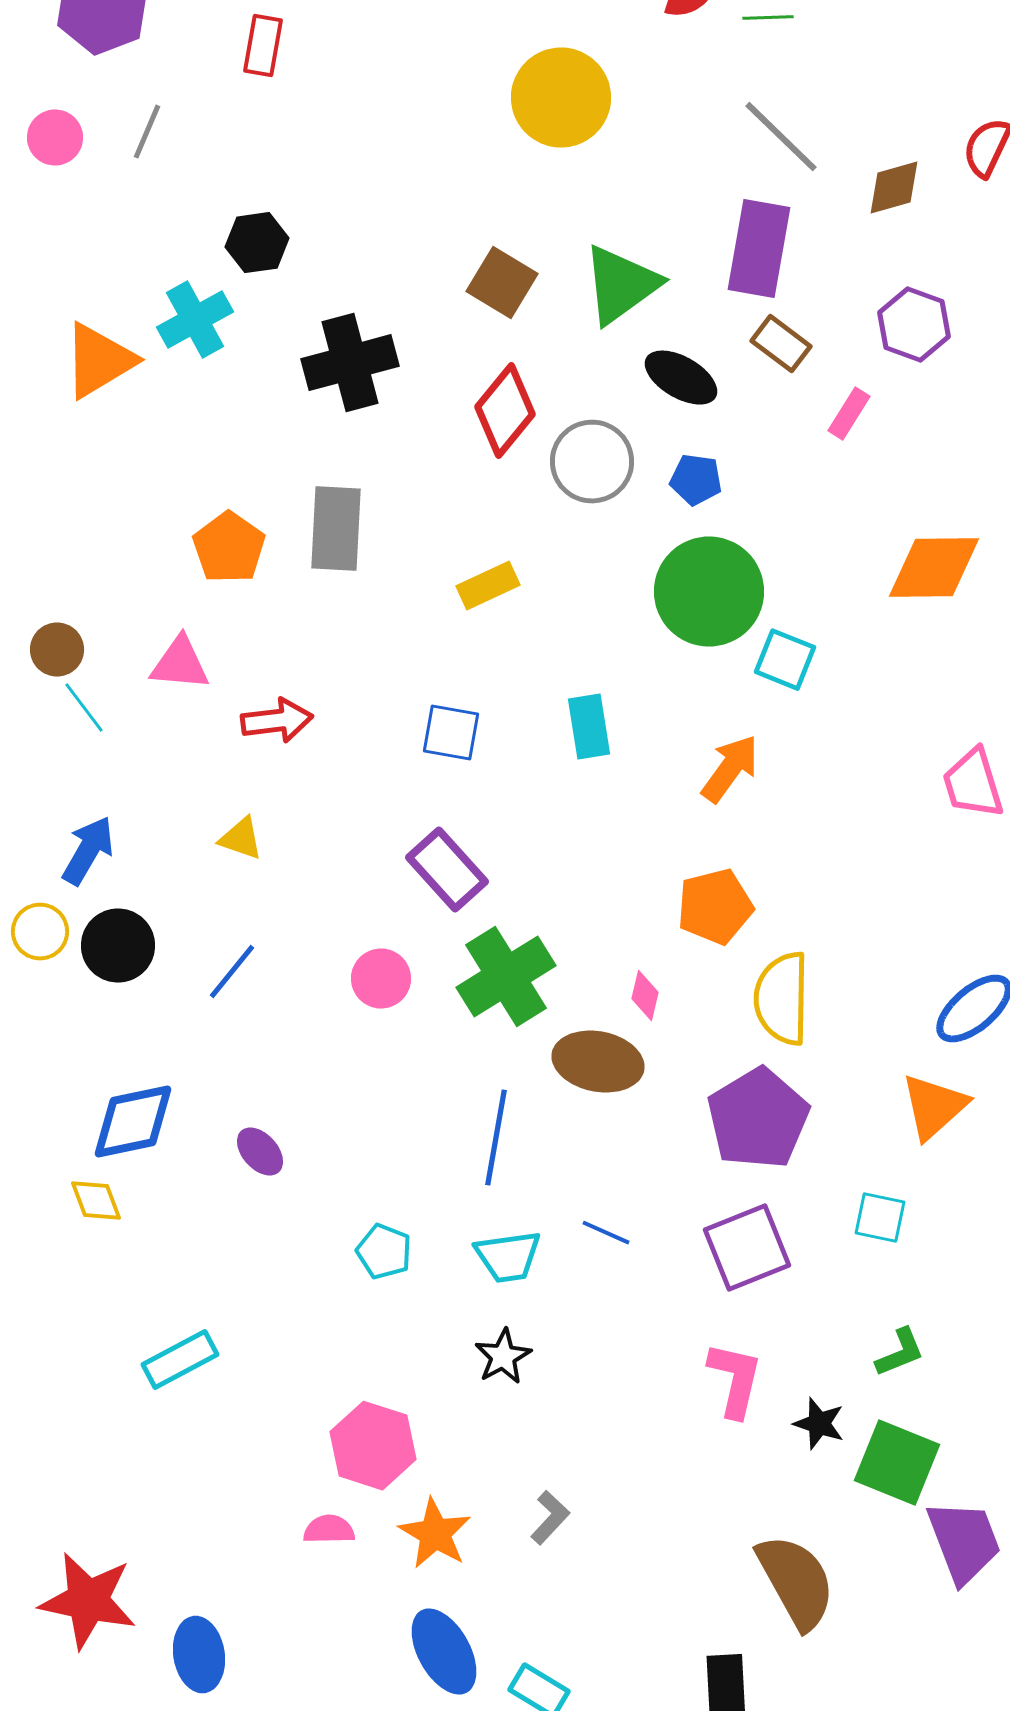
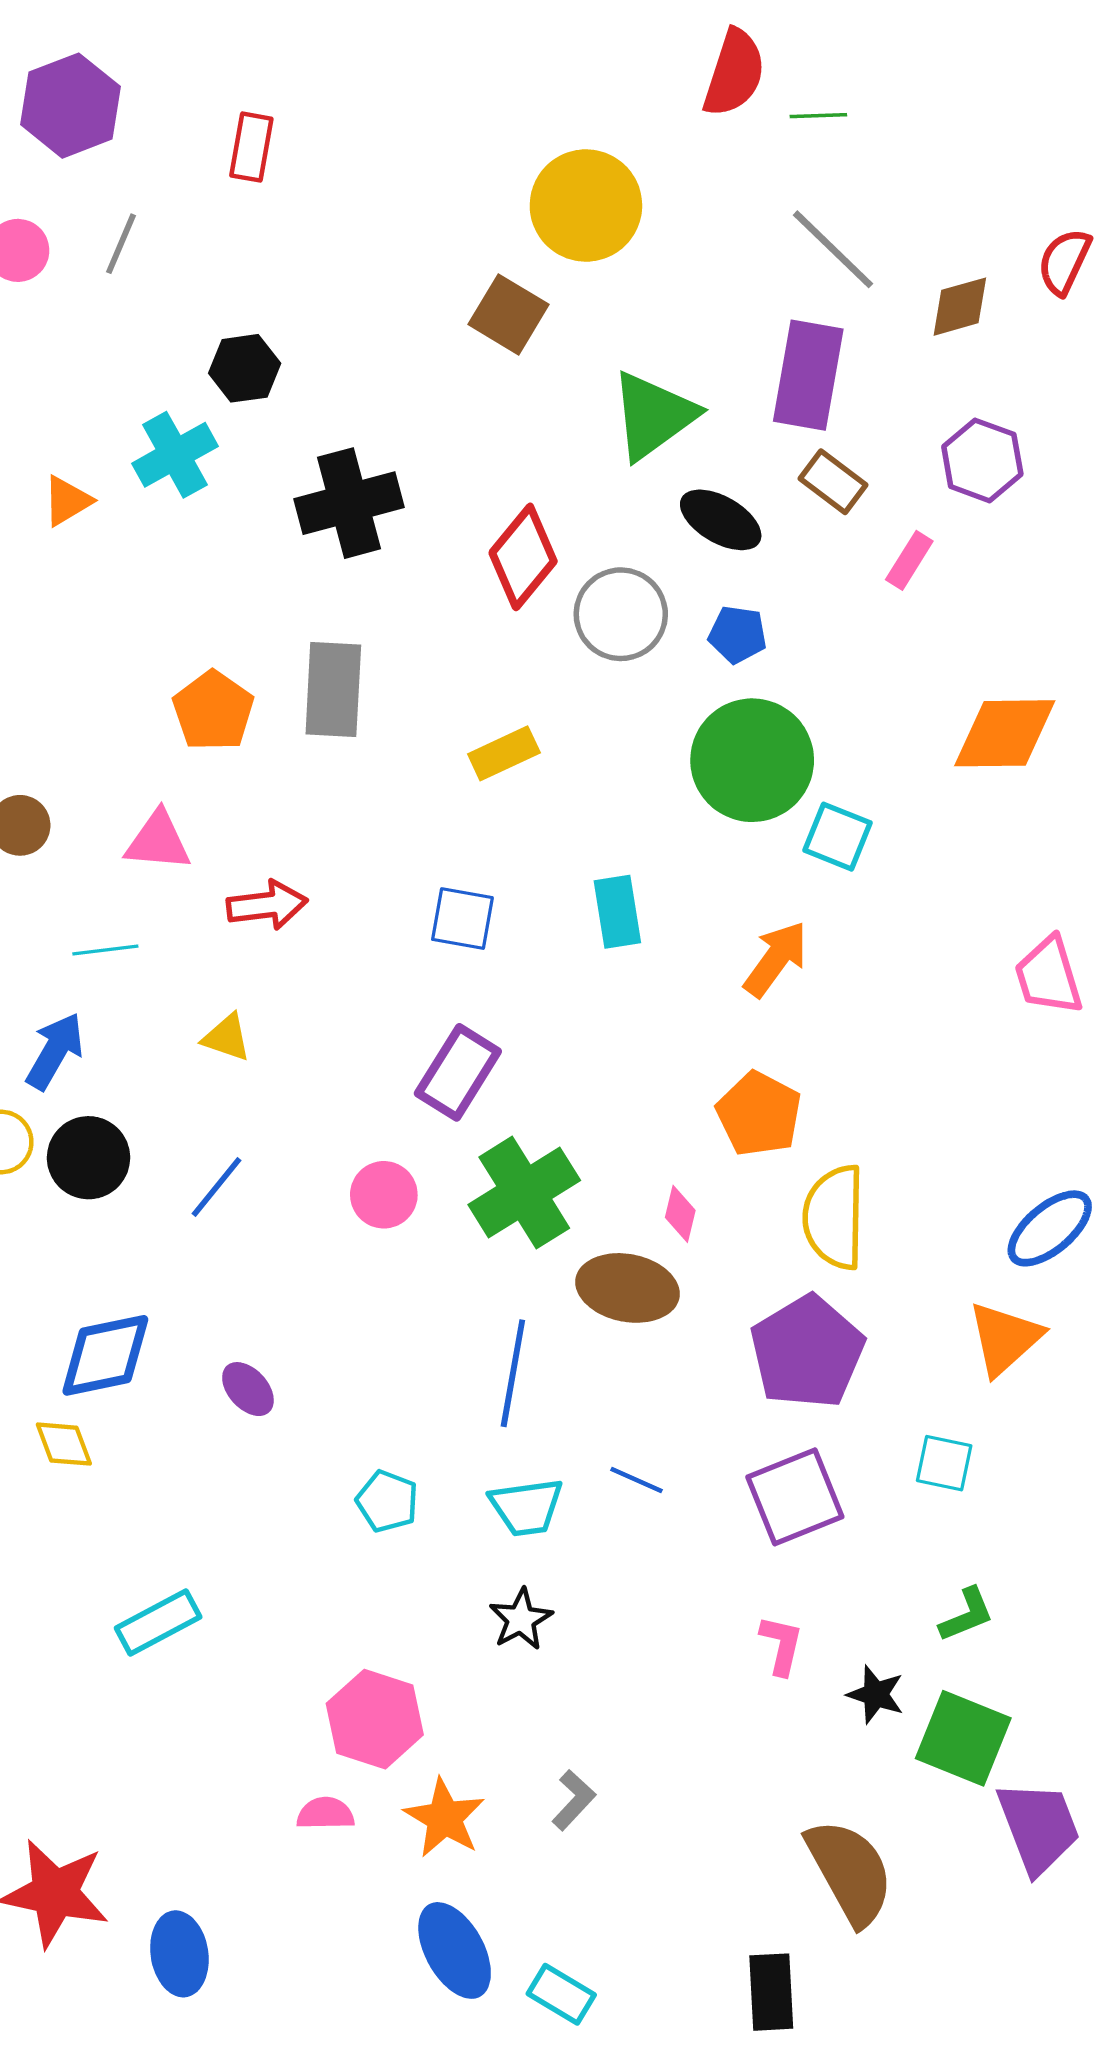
brown square: (502, 283) -> (508, 314), moved
orange triangle: (99, 361) -> (67, 501), size x0.6
cyan line: (84, 708) -> (105, 950), moved, turned -60
purple rectangle: (447, 870) -> (458, 1072), turned 74
orange pentagon: (715, 907) -> (759, 1114), turned -30
pink L-shape: (735, 1380) -> (781, 1645), size x0.7

